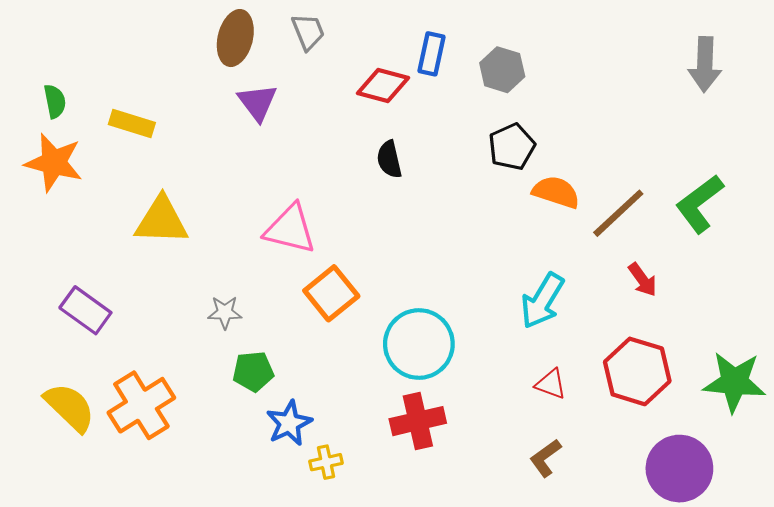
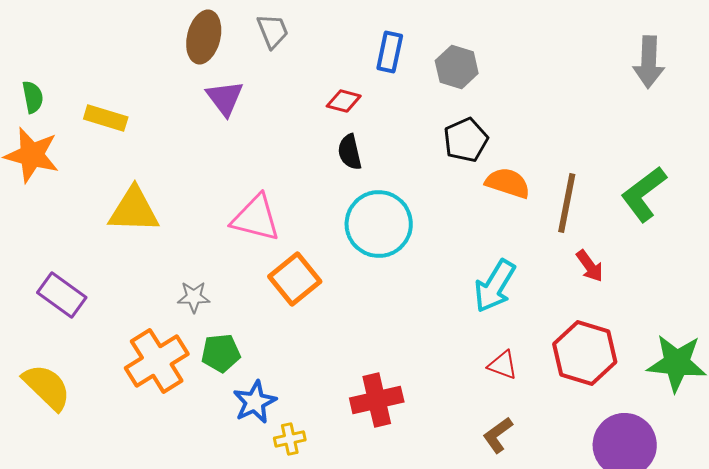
red diamond: (383, 86) -> (344, 101), moved, size x0.7
brown line: (618, 213) -> (567, 203), turned -36
cyan circle: (419, 344) -> (379, 224), moved
orange cross: (141, 405) -> (157, 361), moved

